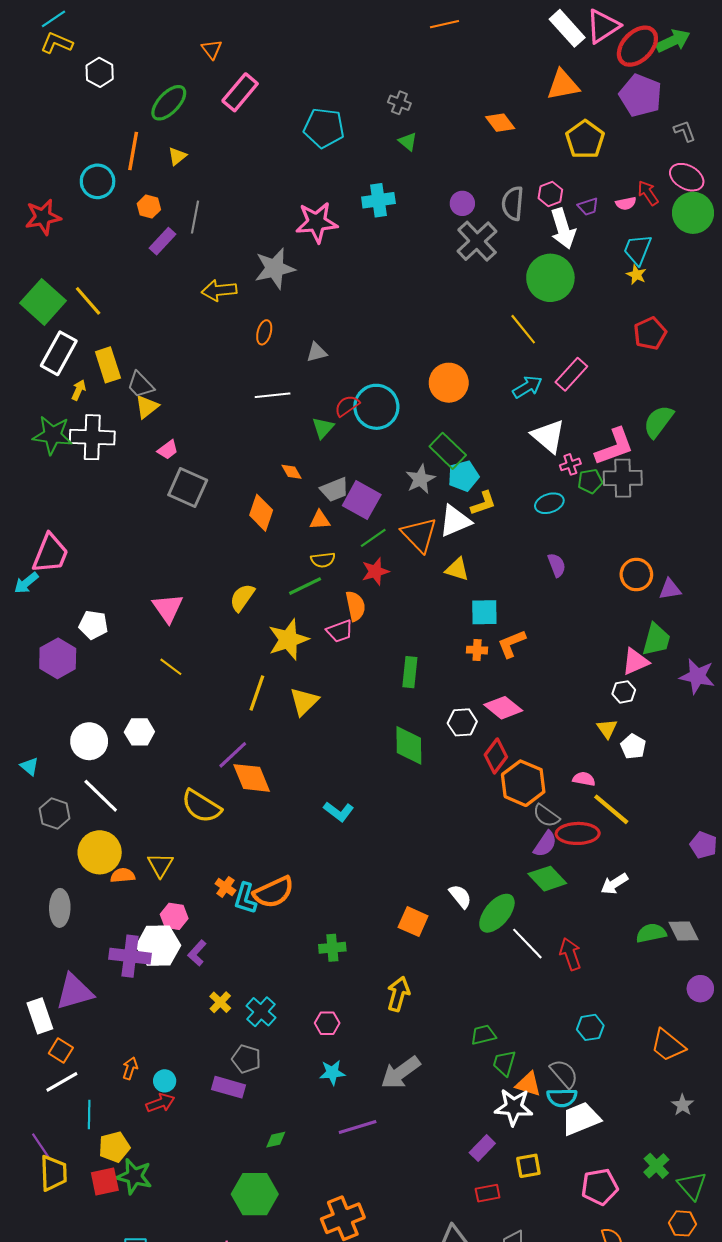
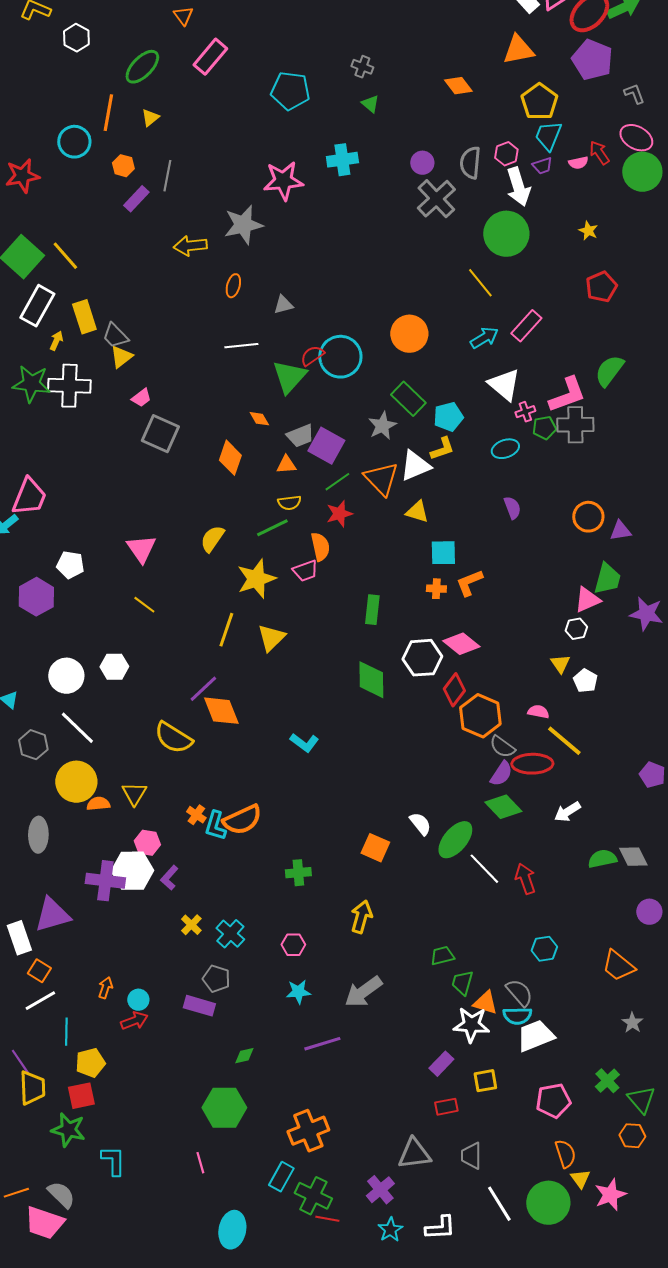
cyan trapezoid: (637, 250) -> (548, 136), moved
green triangle: (323, 428) -> (289, 377), size x1.6
cyan pentagon: (463, 476) -> (448, 417), moved
white hexagon: (462, 722) -> (422, 658), size x1.4
green star: (134, 1176) -> (68, 1130), moved

